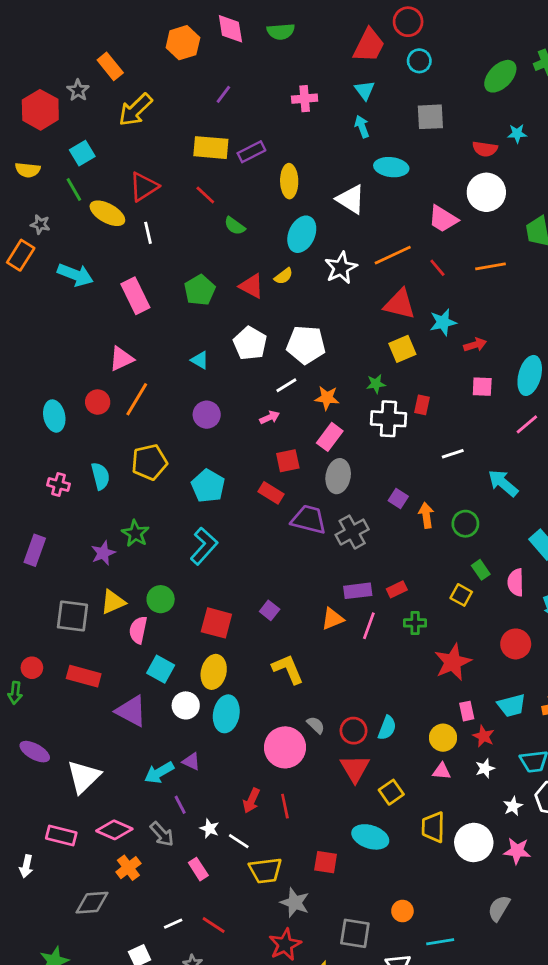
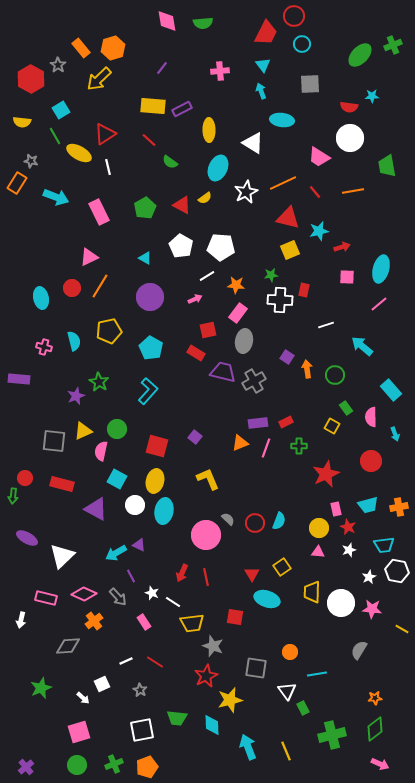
orange hexagon: (183, 43) -> (113, 48), moved
purple circle: (207, 415) -> (150, 297), size x1.4
purple rectangle: (35, 550) -> (19, 379), moved, turned 75
red triangle: (355, 768) -> (252, 574), moved, size x0.7

